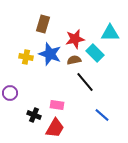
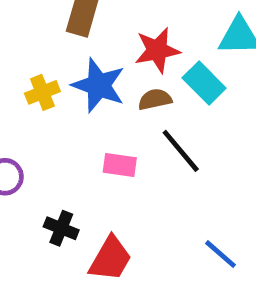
yellow cross: (26, 57) -> (42, 92), turned -32
pink rectangle: (57, 105) -> (120, 165), moved
blue line: (102, 115) -> (221, 254), moved

